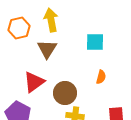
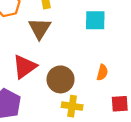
orange semicircle: (101, 77) -> (102, 72), moved

